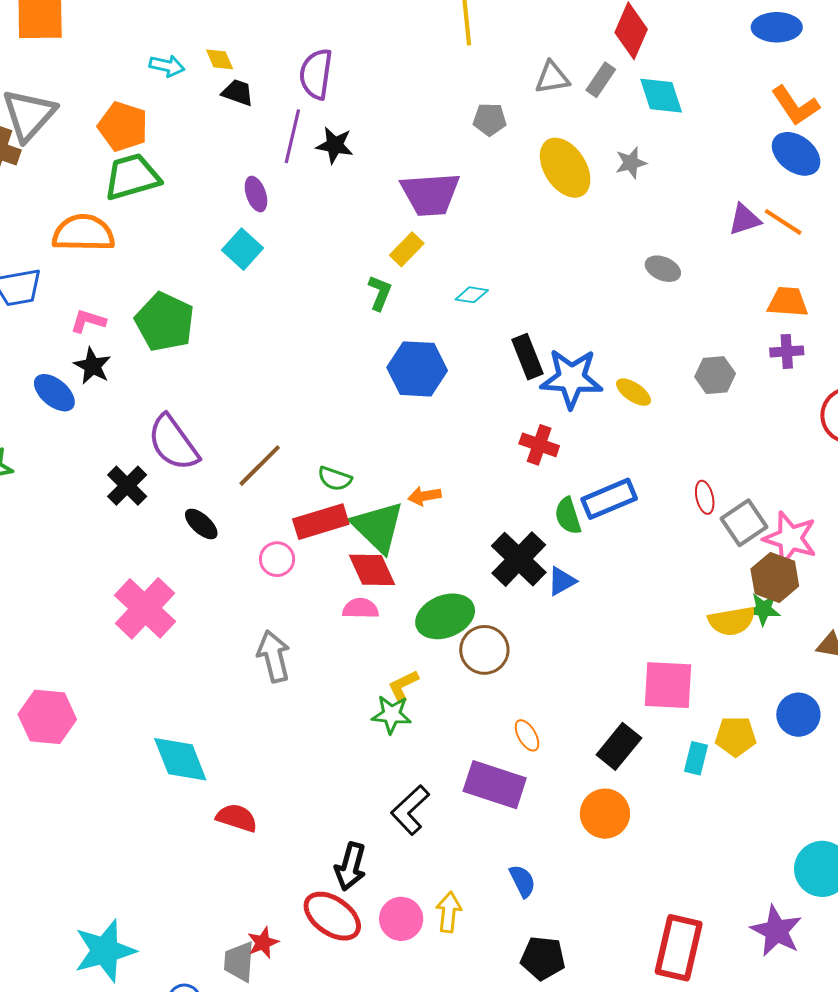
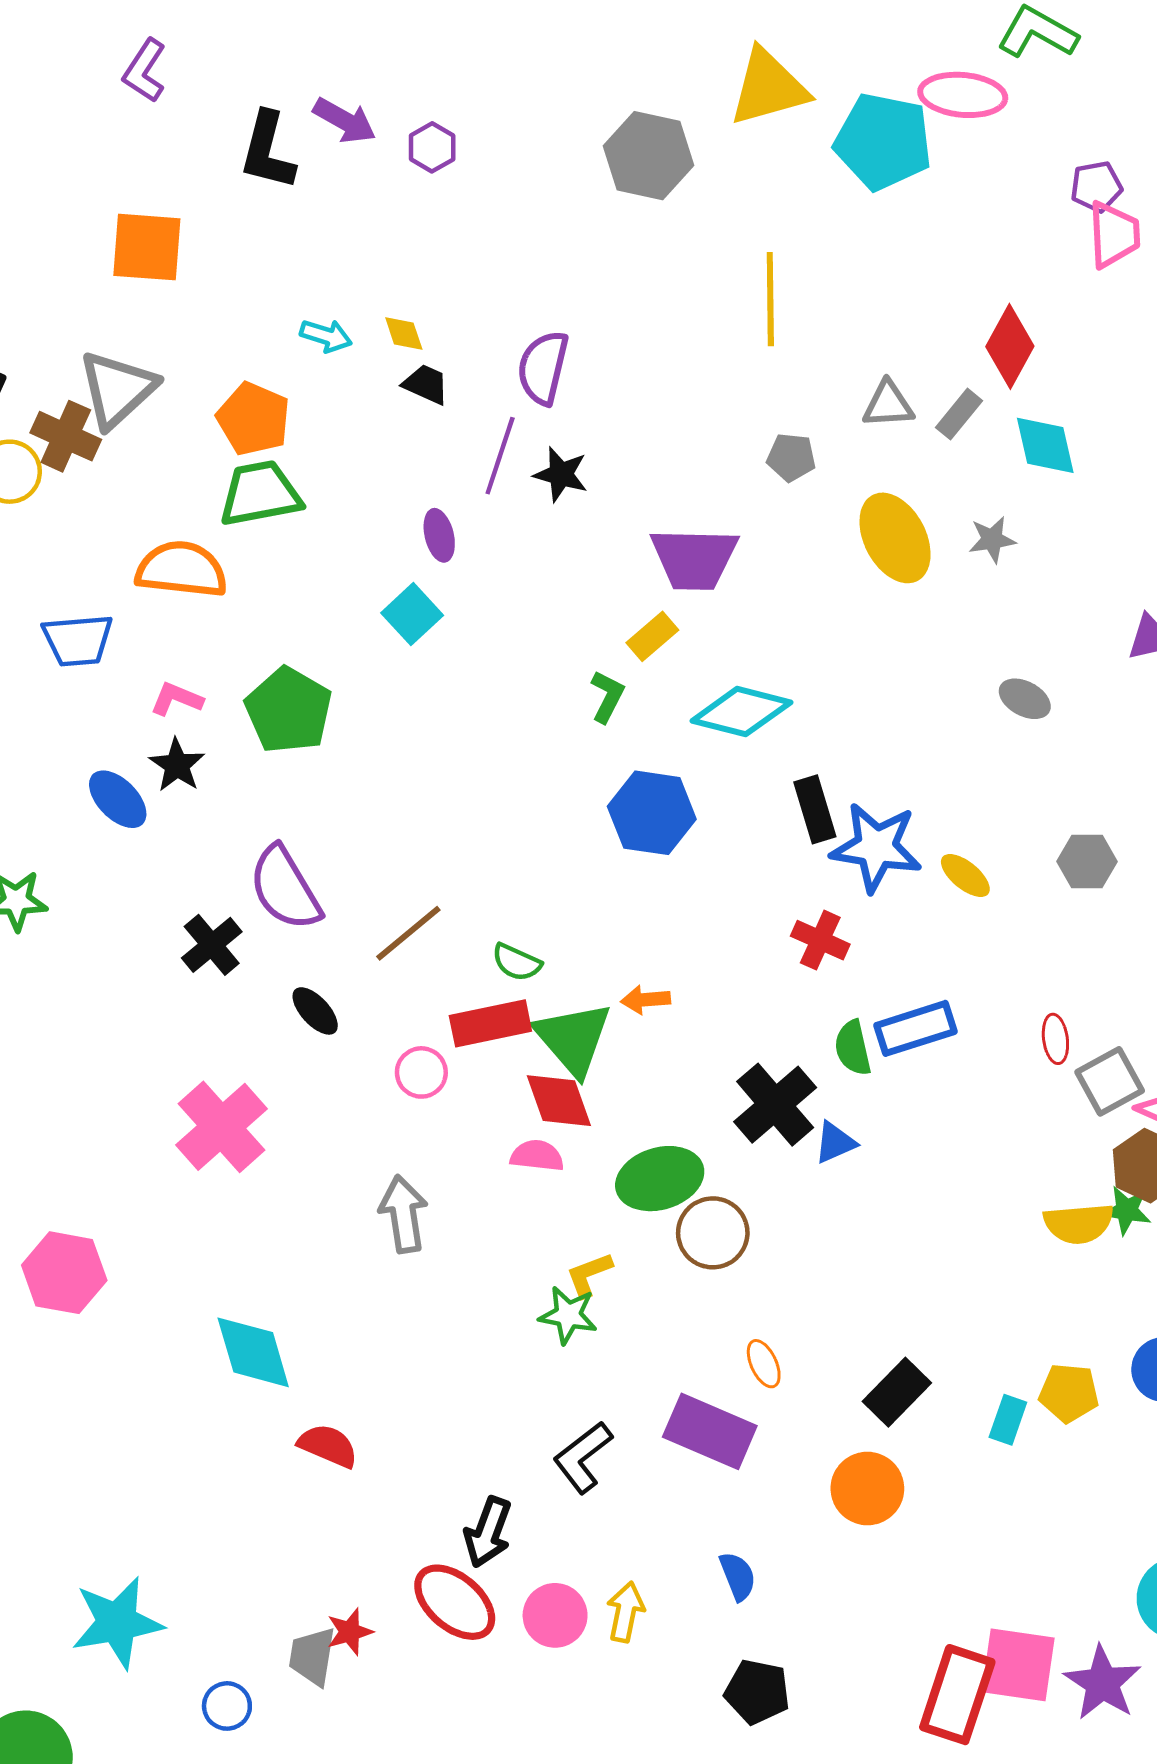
cyan diamond: (472, 295) -> (741, 712), size x2.0
pink square: (668, 685) -> (1018, 1665), moved

